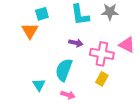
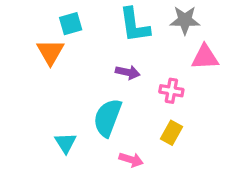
pink triangle: (127, 45) -> (205, 57), moved, turned -30
pink cross: (102, 54) -> (171, 91), size x0.6
pink arrow: (68, 95) -> (131, 160), moved

